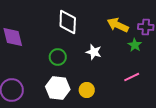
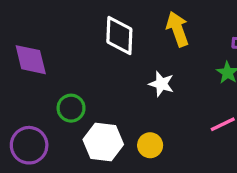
yellow arrow: (118, 25) -> (178, 29), moved, turned 45
green circle: (58, 57) -> (71, 108), moved

